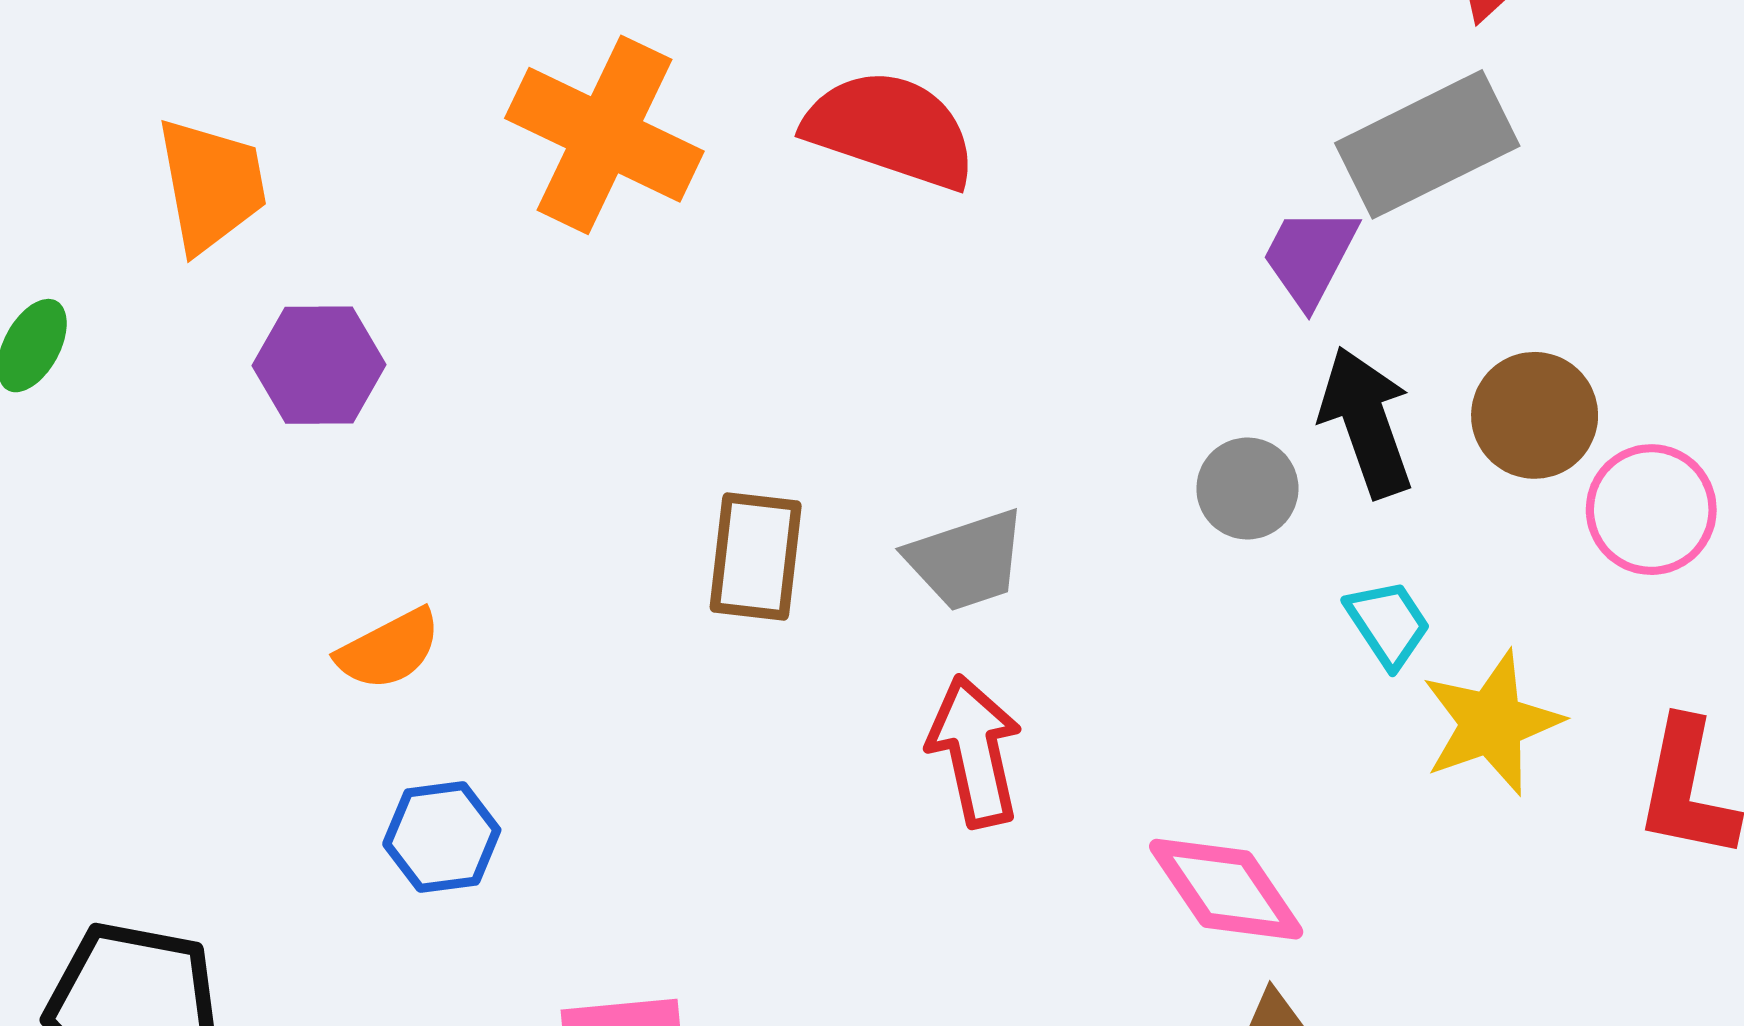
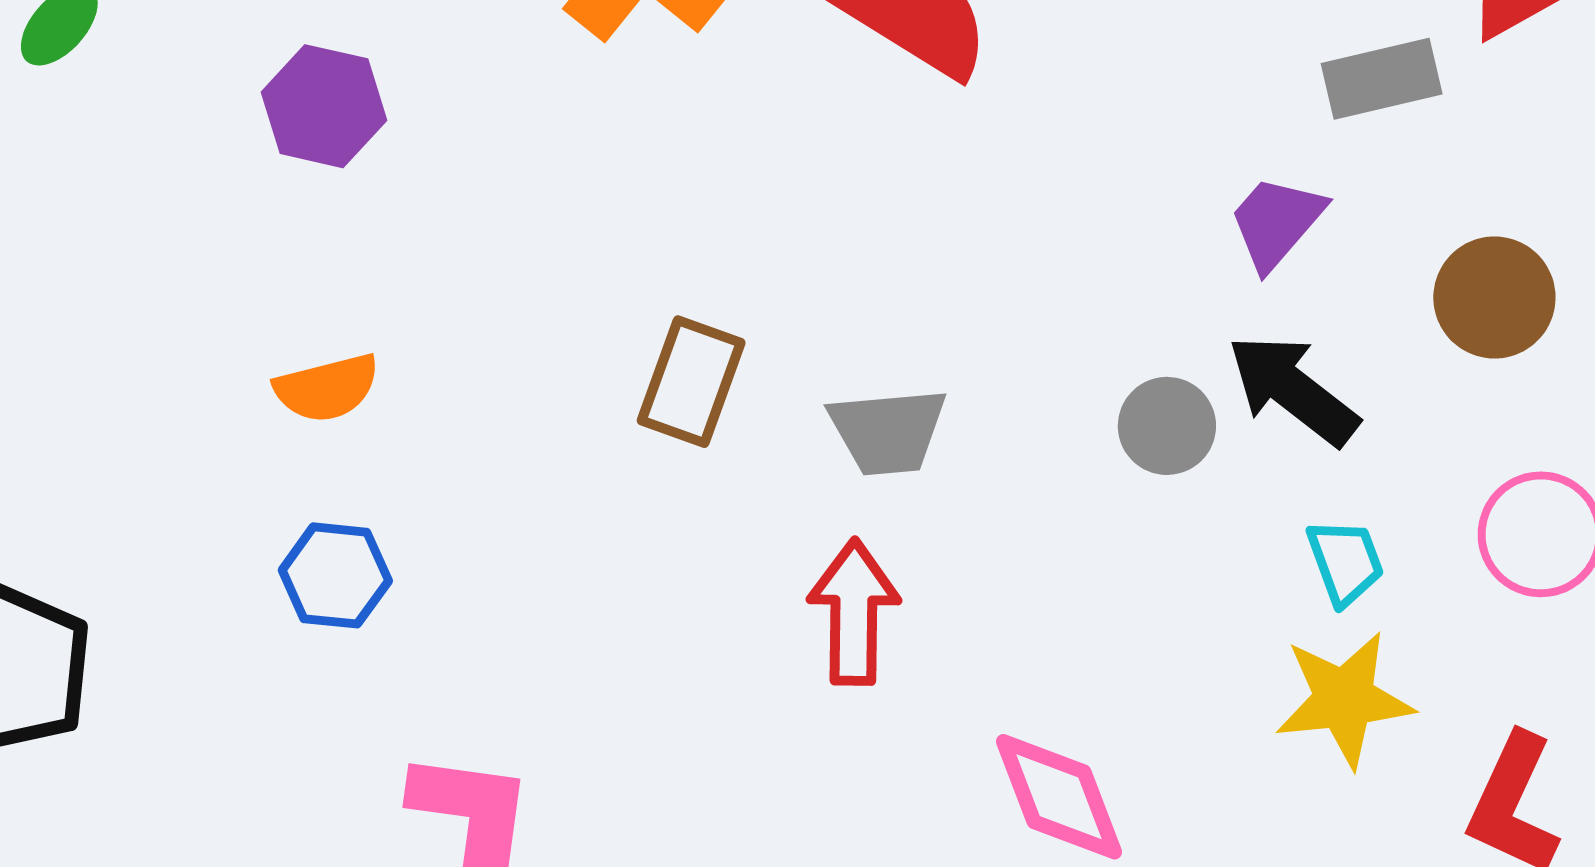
gray rectangle: (1427, 144) -> (1382, 79), moved, size x0.7
brown circle: (1535, 415) -> (1494, 298), moved
black arrow: (1366, 422) -> (1293, 390), turned -46
cyan trapezoid: (1388, 624) -> (1345, 562), moved

